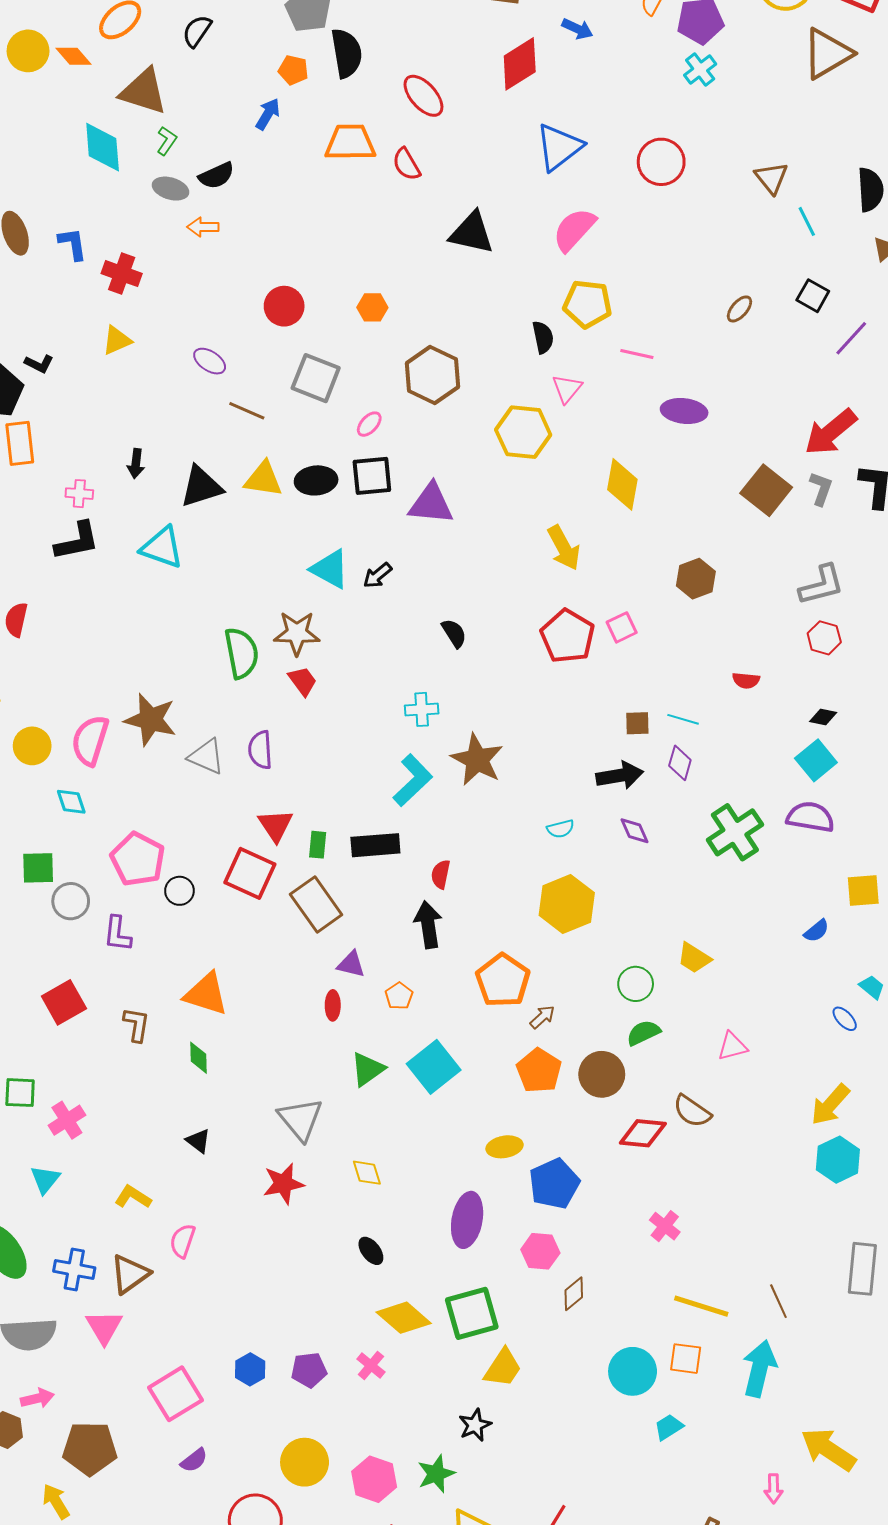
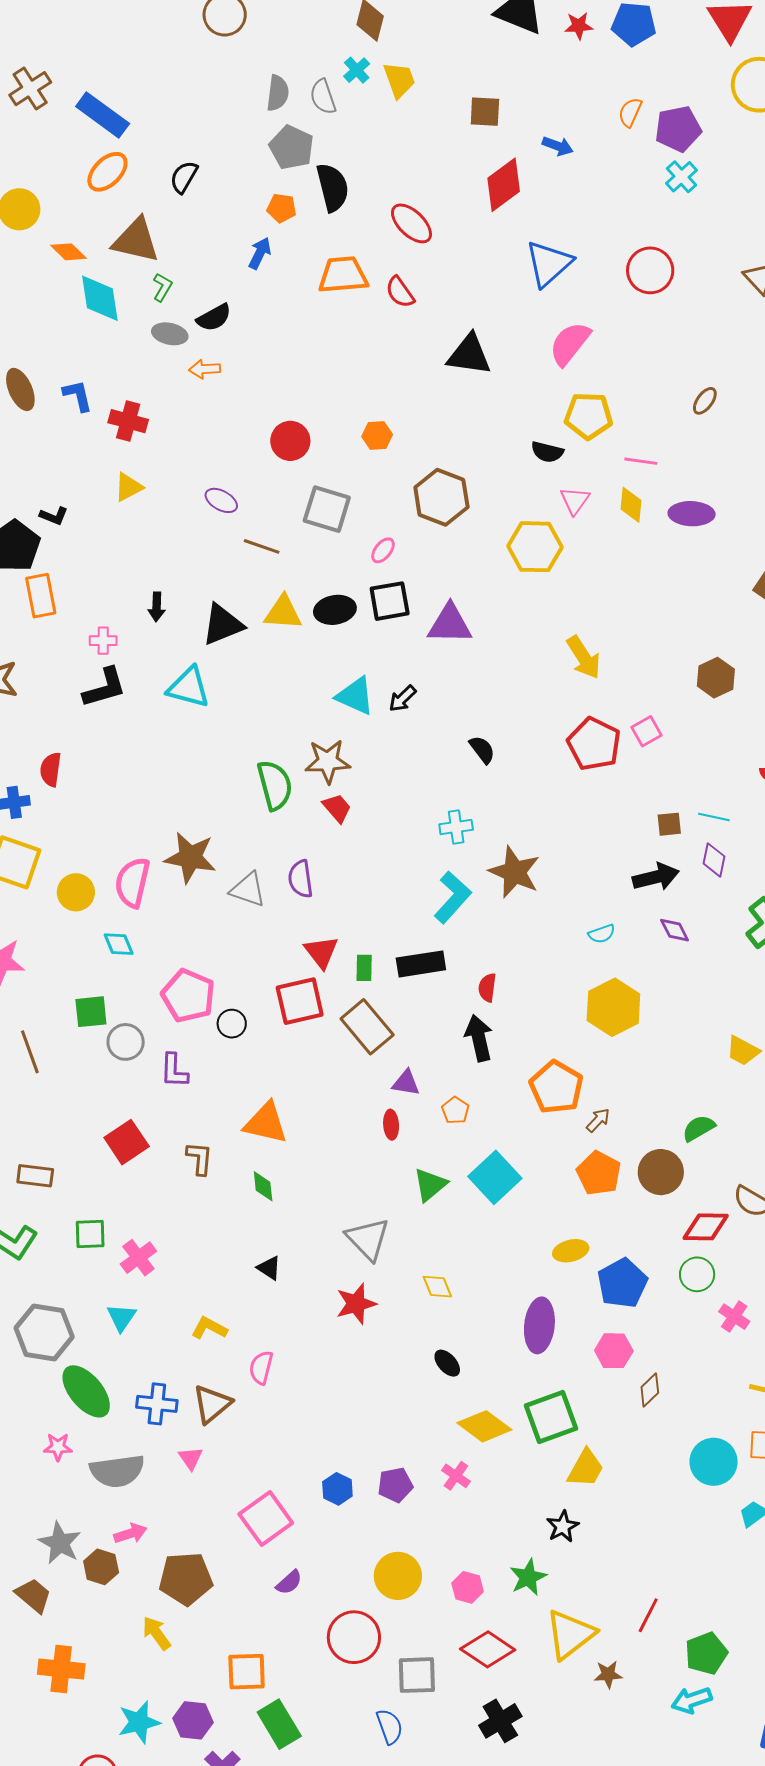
orange diamond: (74, 56) -> (68, 252), moved
brown ellipse: (739, 309) -> (705, 401), moved
black semicircle: (543, 337) -> (547, 452), turned 120
yellow diamond: (622, 484) -> (631, 505), moved, size x0.7
red square: (250, 873) -> (300, 1001), turned -33
green circle: (636, 984) -> (697, 1274), moved
pink triangle: (104, 1327) -> (191, 1458), size x0.7
pink hexagon: (374, 1479) -> (468, 1587), size x0.7

